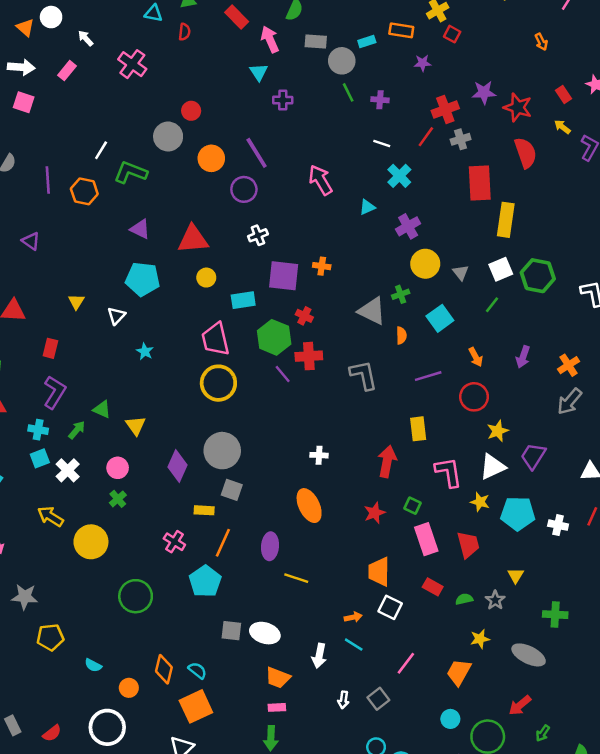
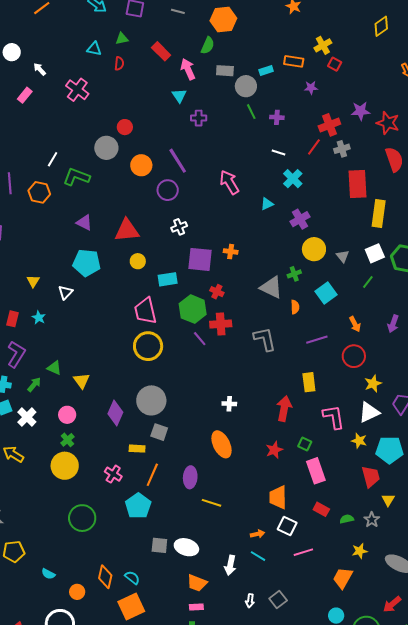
cyan star: (145, 351) -> (39, 318), moved
yellow circle: (91, 542) -> (65, 466), moved
red trapezoid: (468, 545) -> (371, 477), moved
pink line: (406, 663) -> (303, 552), moved, turned 36

